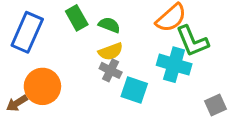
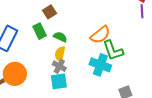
yellow semicircle: (111, 52) -> (60, 54), turned 119
cyan square: (134, 90) -> (59, 81), moved, turned -30

